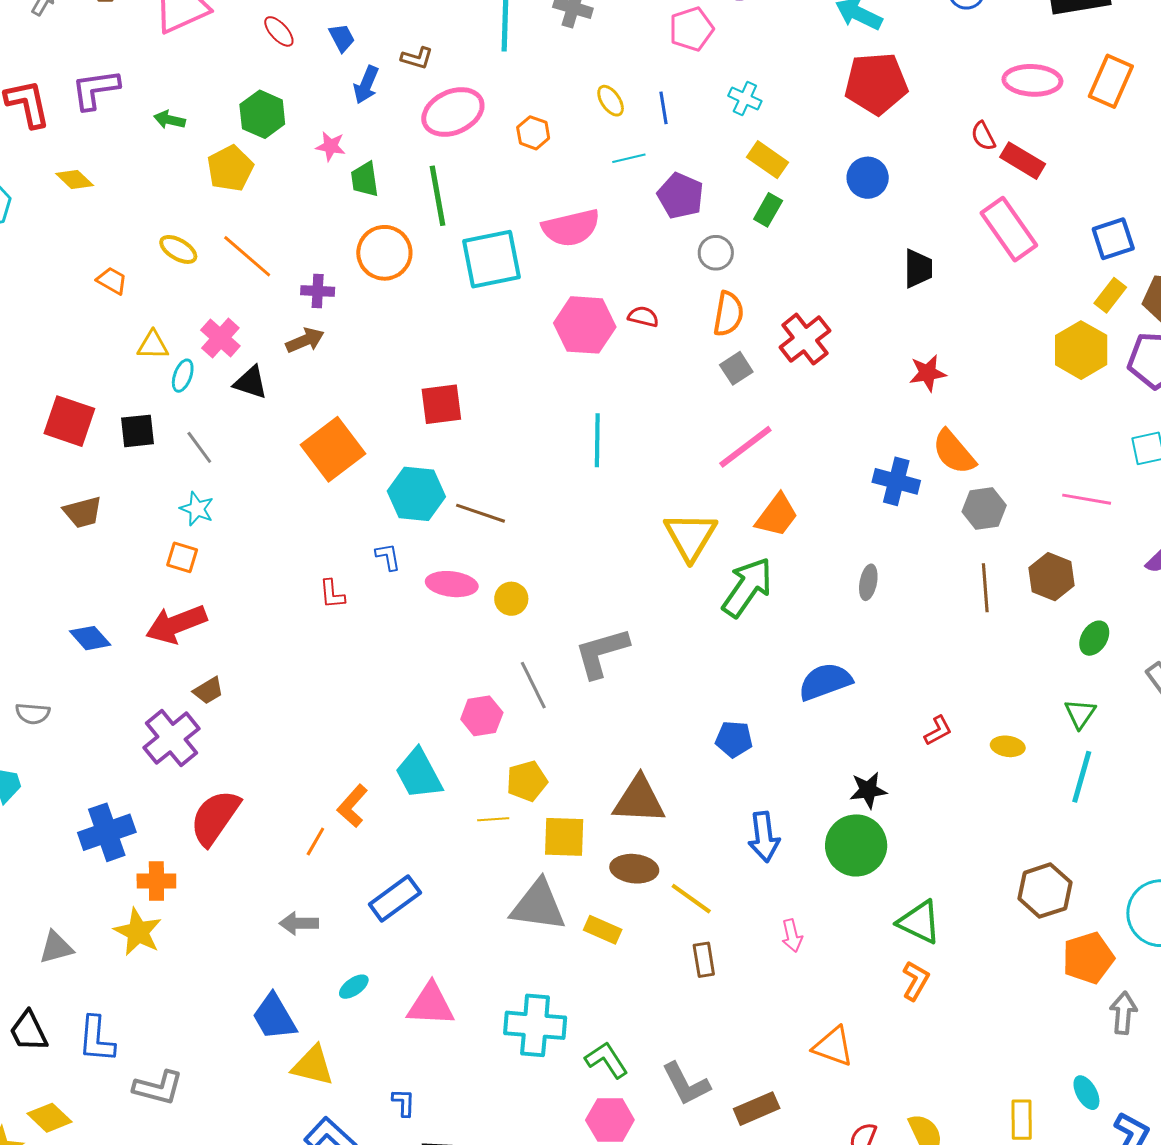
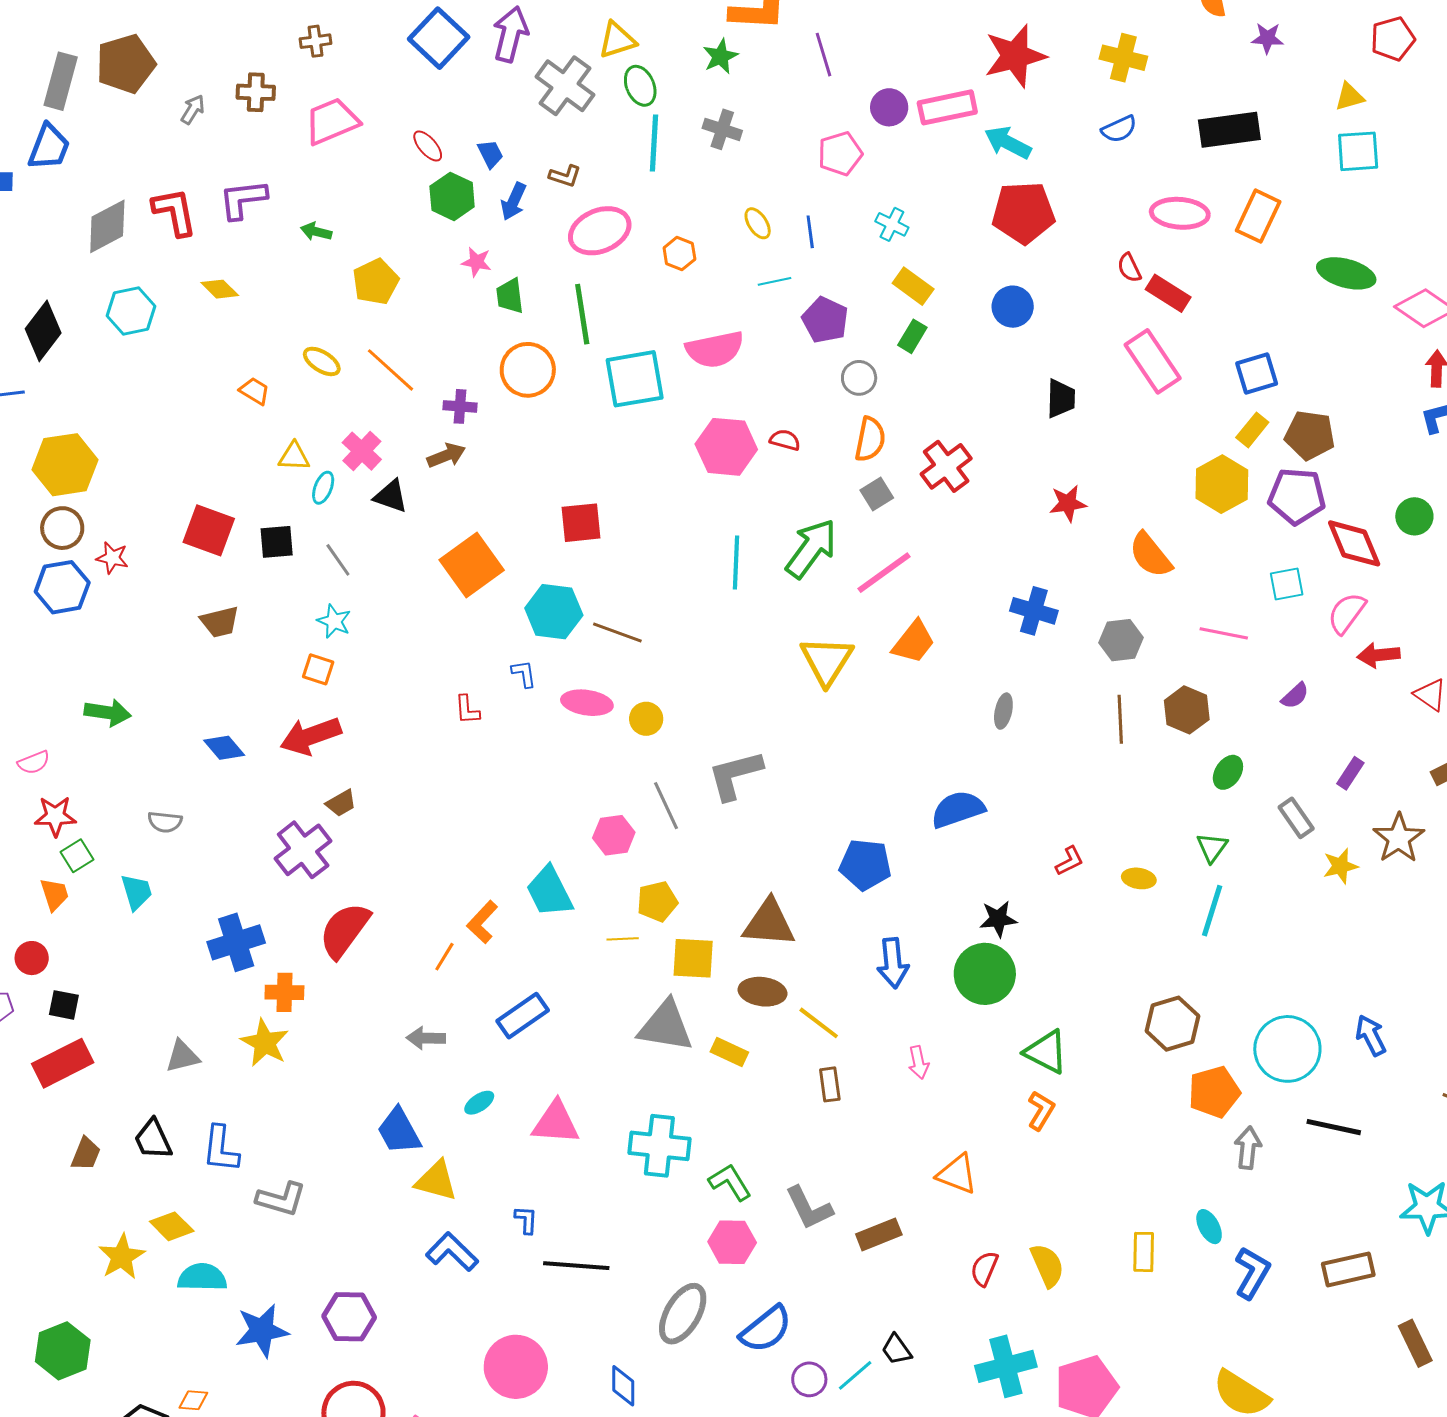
green hexagon: (262, 114) -> (452, 196), moved
orange semicircle: (954, 452) -> (1150, 555), moved
green arrow: (747, 587) -> (811, 548), moved
blue pentagon: (734, 739) -> (865, 865), size x1.4

